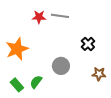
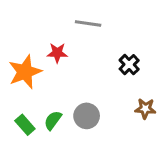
red star: (39, 17) -> (57, 53), moved
gray circle: (61, 66) -> (87, 116), moved

